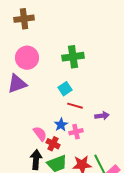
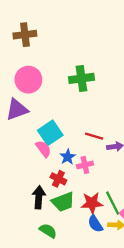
cyan square: (65, 89) -> (50, 133), moved, size x1.5
red line: (75, 106) -> (94, 136), moved
pink semicircle: (40, 134) -> (43, 149), moved

